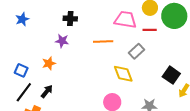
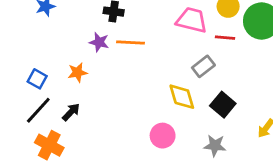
orange line: (103, 41) -> (130, 42), moved
black square: (171, 75) -> (223, 105), moved

